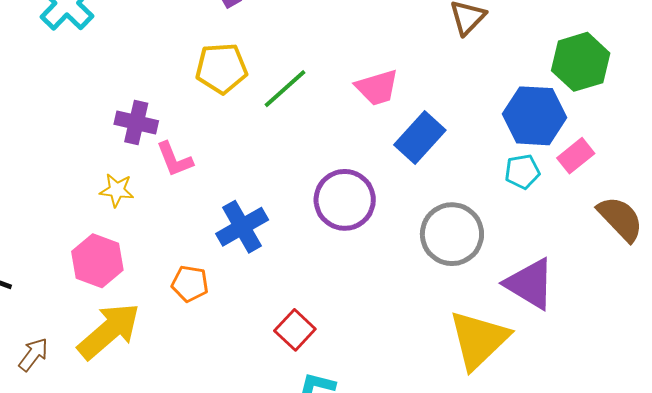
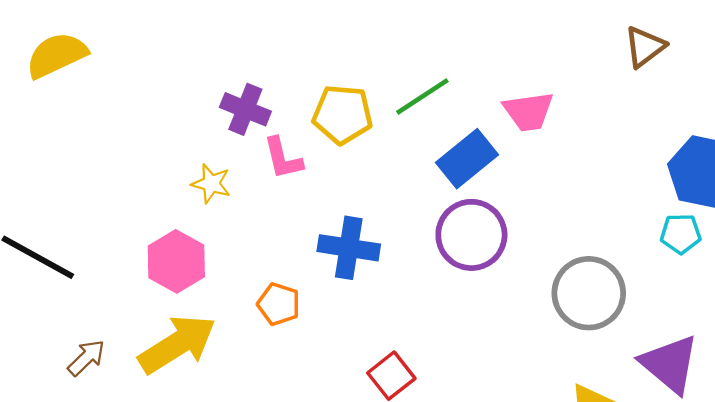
yellow pentagon: (221, 68) -> (342, 114), moved
blue rectangle: (420, 137) -> (467, 159), moved
blue cross: (242, 227) -> (349, 248), turned 30

